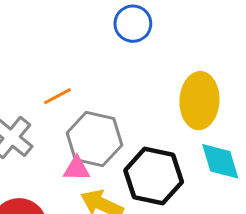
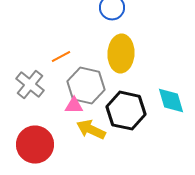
yellow ellipse: (199, 101) -> (121, 54), moved

